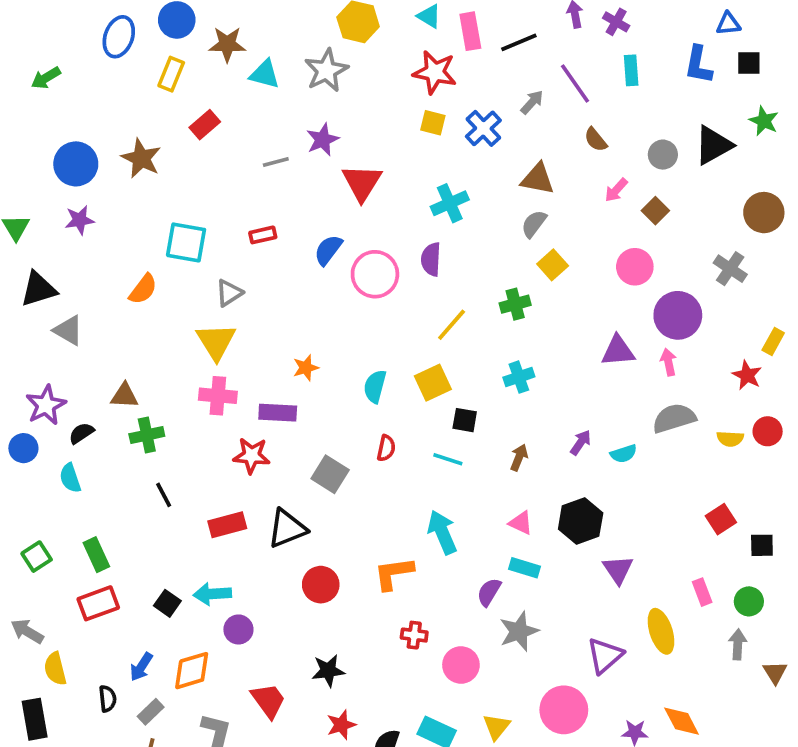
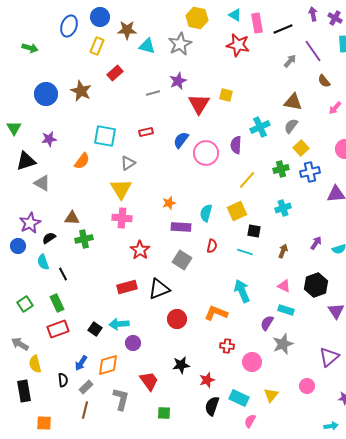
green arrow: (46, 78) -> (30, 48), turned -133
yellow square: (433, 123) -> (226, 95), moved
blue cross: (483, 128) -> (310, 172), moved, turned 30
cyan cross: (450, 203) -> (260, 127), moved
purple star: (80, 220) -> (49, 139), moved
purple rectangle: (278, 413) -> (181, 227), moved
red star: (252, 456) -> (140, 250), turned 30
black line: (164, 495) -> (63, 274), moved
orange L-shape: (394, 573) -> (216, 313), turned 30
pink circle: (564, 710) -> (307, 386), size x0.6
red star: (341, 725) -> (207, 380), moved

